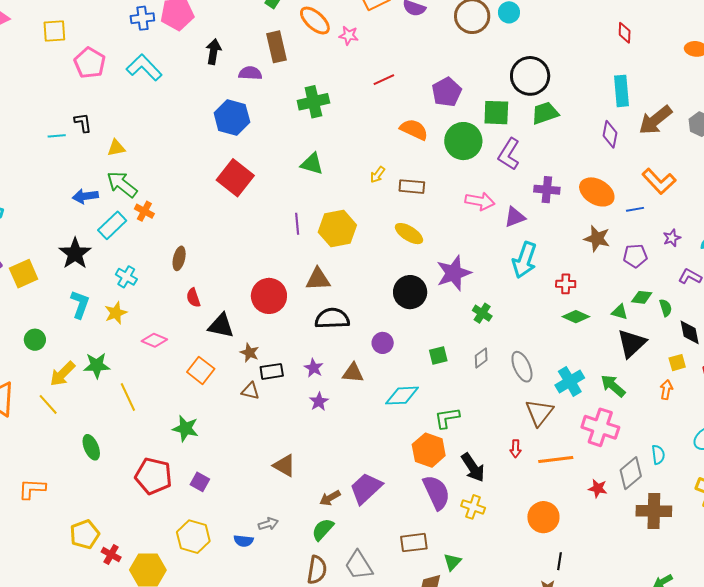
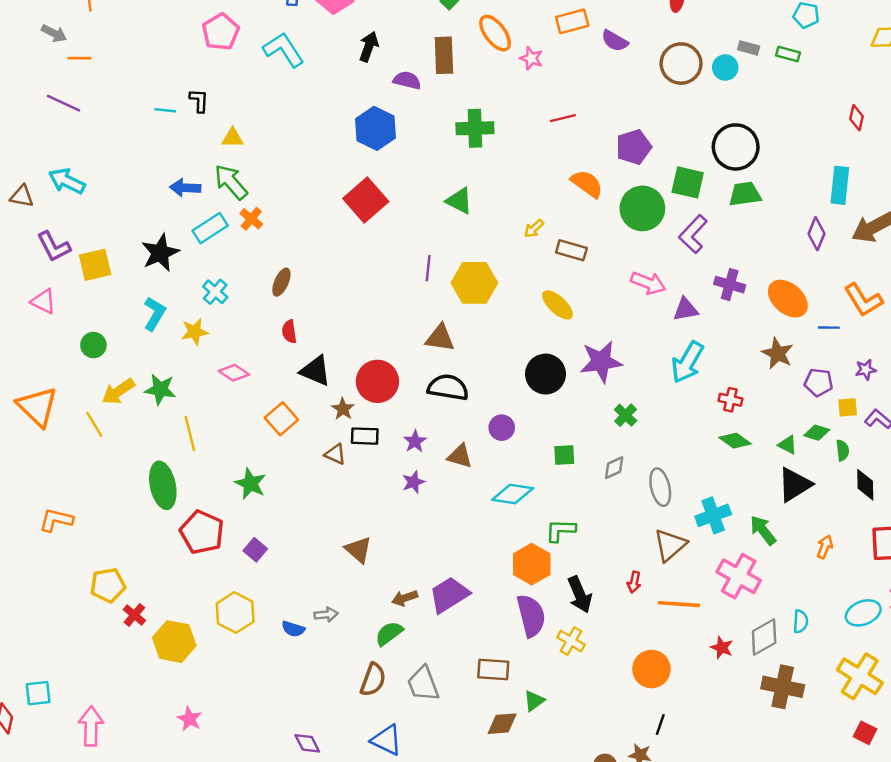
red circle: (269, 296) -> (377, 381), moved
yellow square: (677, 363) -> (848, 407), moved
green ellipse: (91, 447) -> (163, 485), moved, size x1.5

